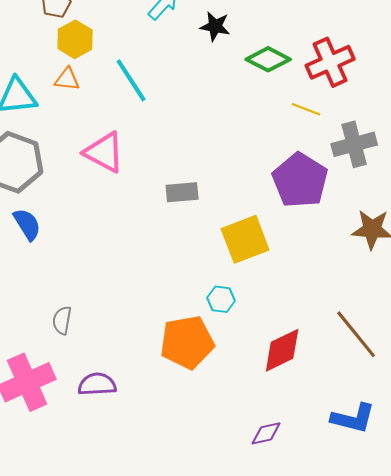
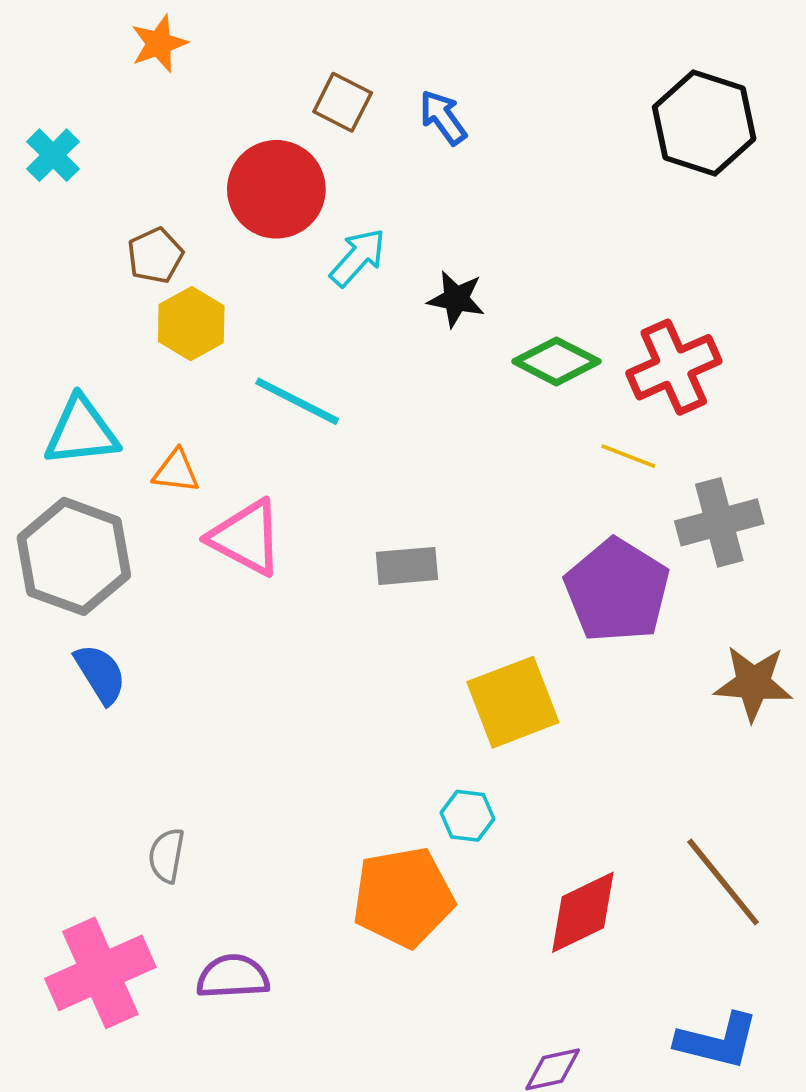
orange triangle: (67, 79) -> (176, 471), moved
cyan line: (131, 80) -> (297, 401), turned -30
gray rectangle: (182, 192) -> (407, 566), moved

